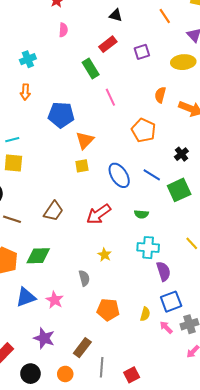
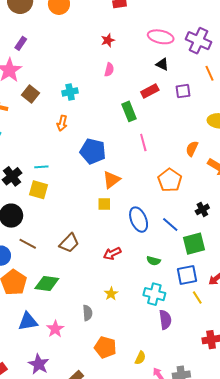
purple square: (142, 52) -> (183, 91), moved
red arrow: (99, 214) -> (112, 253), size x0.7
blue square: (171, 302) -> (187, 275), moved

